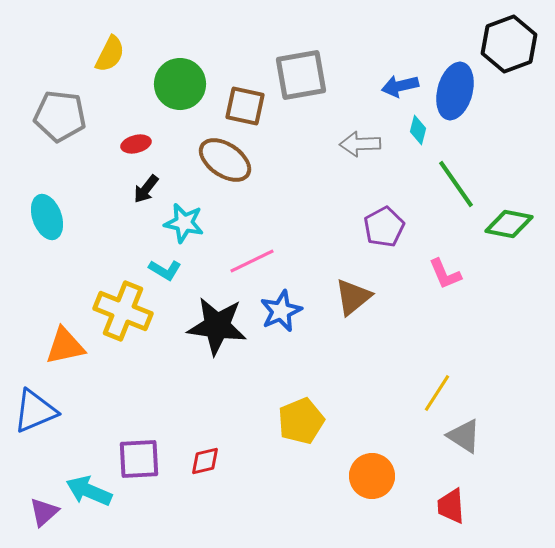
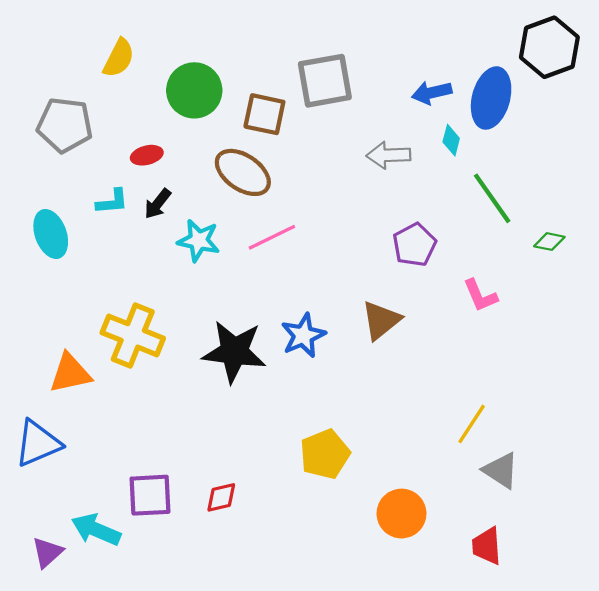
green diamond: (509, 224) -> (549, 242), size x0.6
pink line: (252, 261) -> (272, 237), moved
cyan L-shape: (165, 270) -> (112, 202), moved, turned -36

